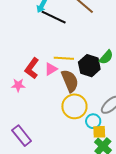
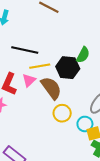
black line: (54, 17) -> (25, 50), moved
yellow circle: (74, 106) -> (62, 113), size x0.7

